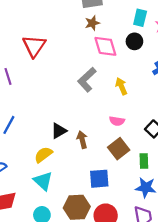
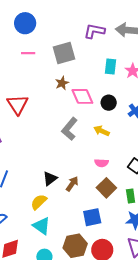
brown star: (92, 23) -> (62, 83), moved
black circle: (134, 41) -> (109, 103), moved
yellow arrow: (121, 86) -> (102, 131), turned -35
brown arrow: (82, 140) -> (72, 184), turned 56

